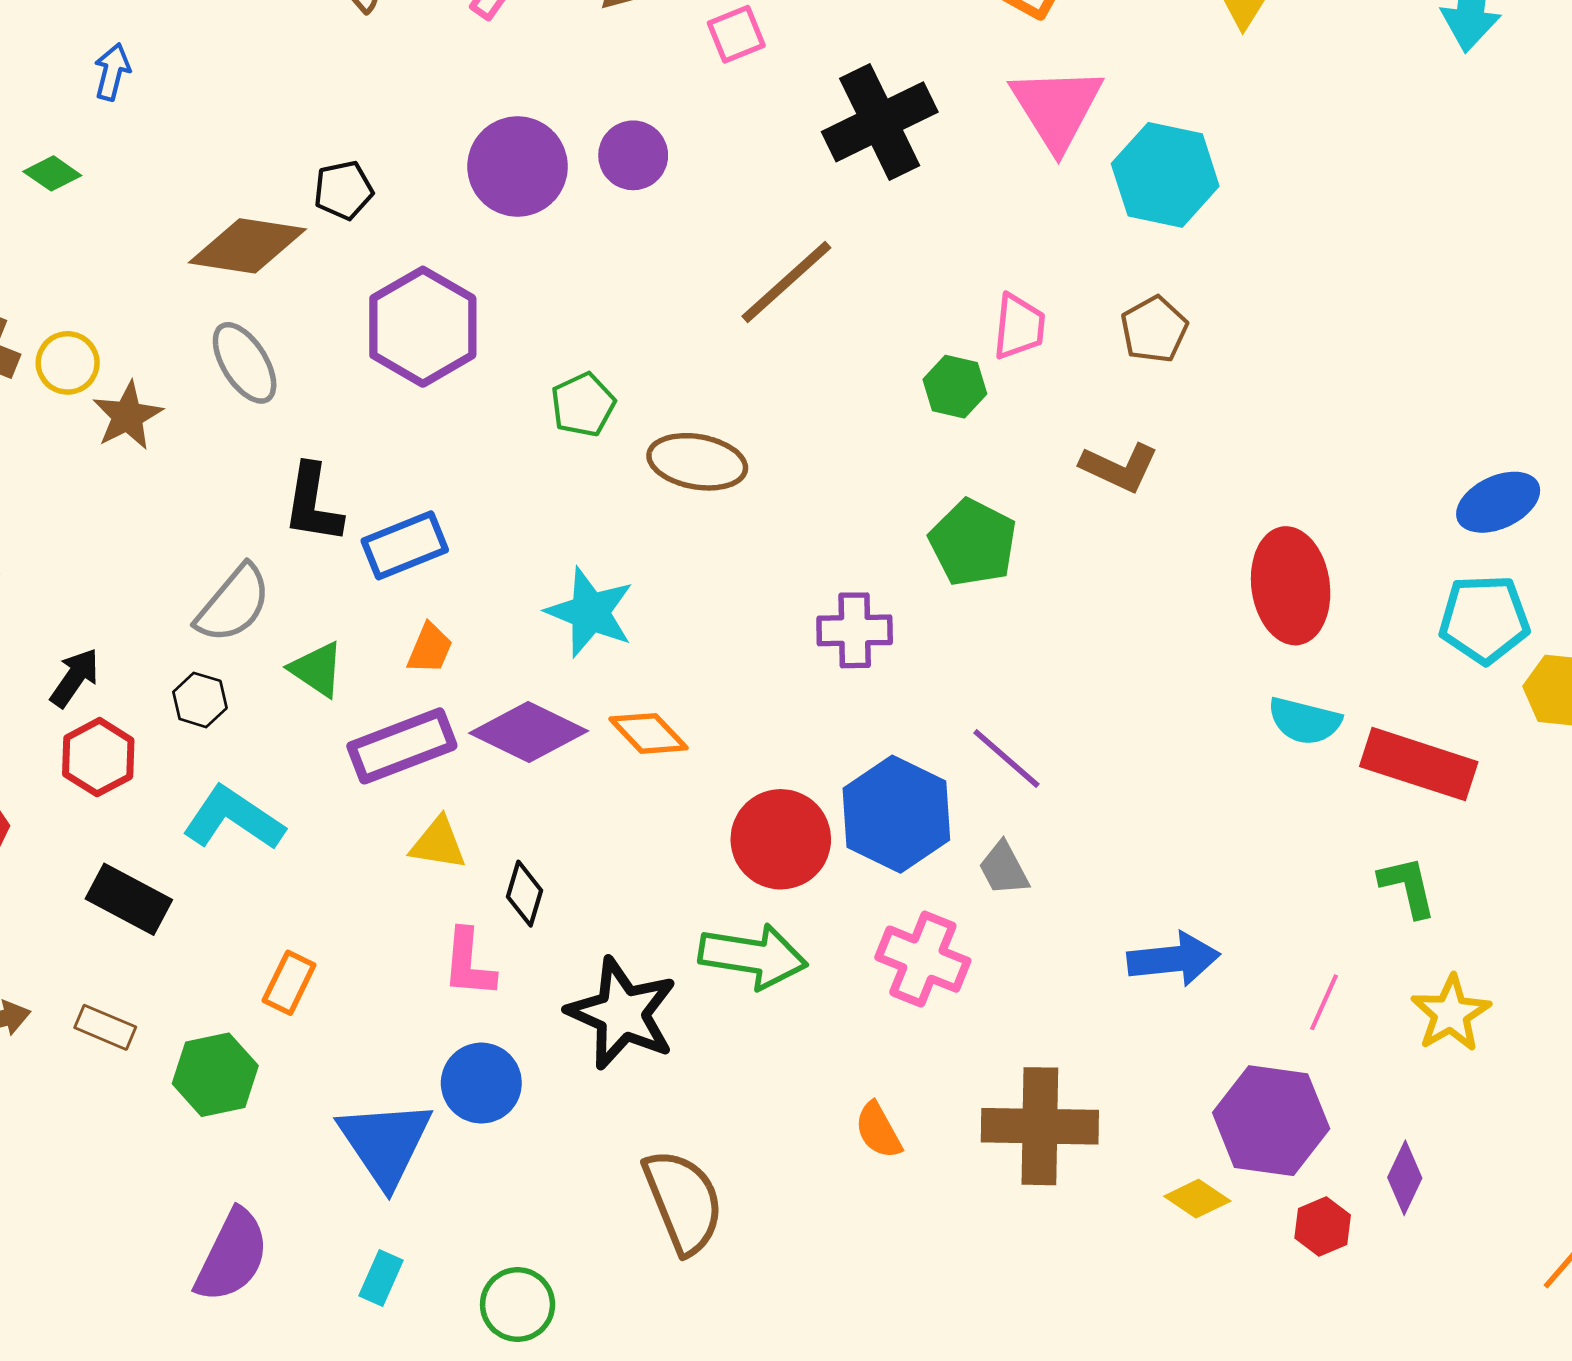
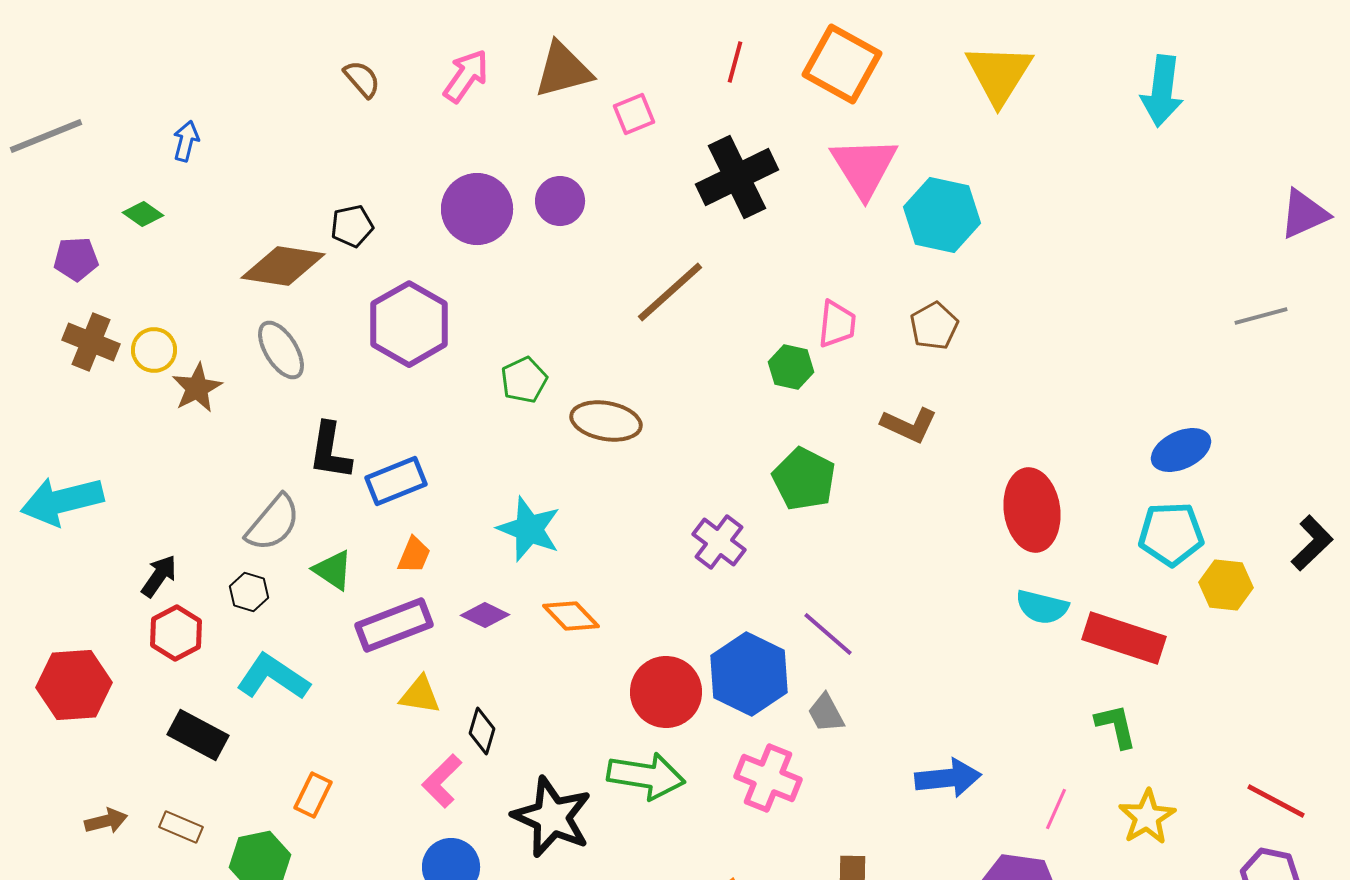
purple cross: (855, 630) -> (719, 542), turned 38
purple diamond: (529, 732) -> (485, 615), size x0.6
pink L-shape: (469, 963) -> (442, 781), turned 40

